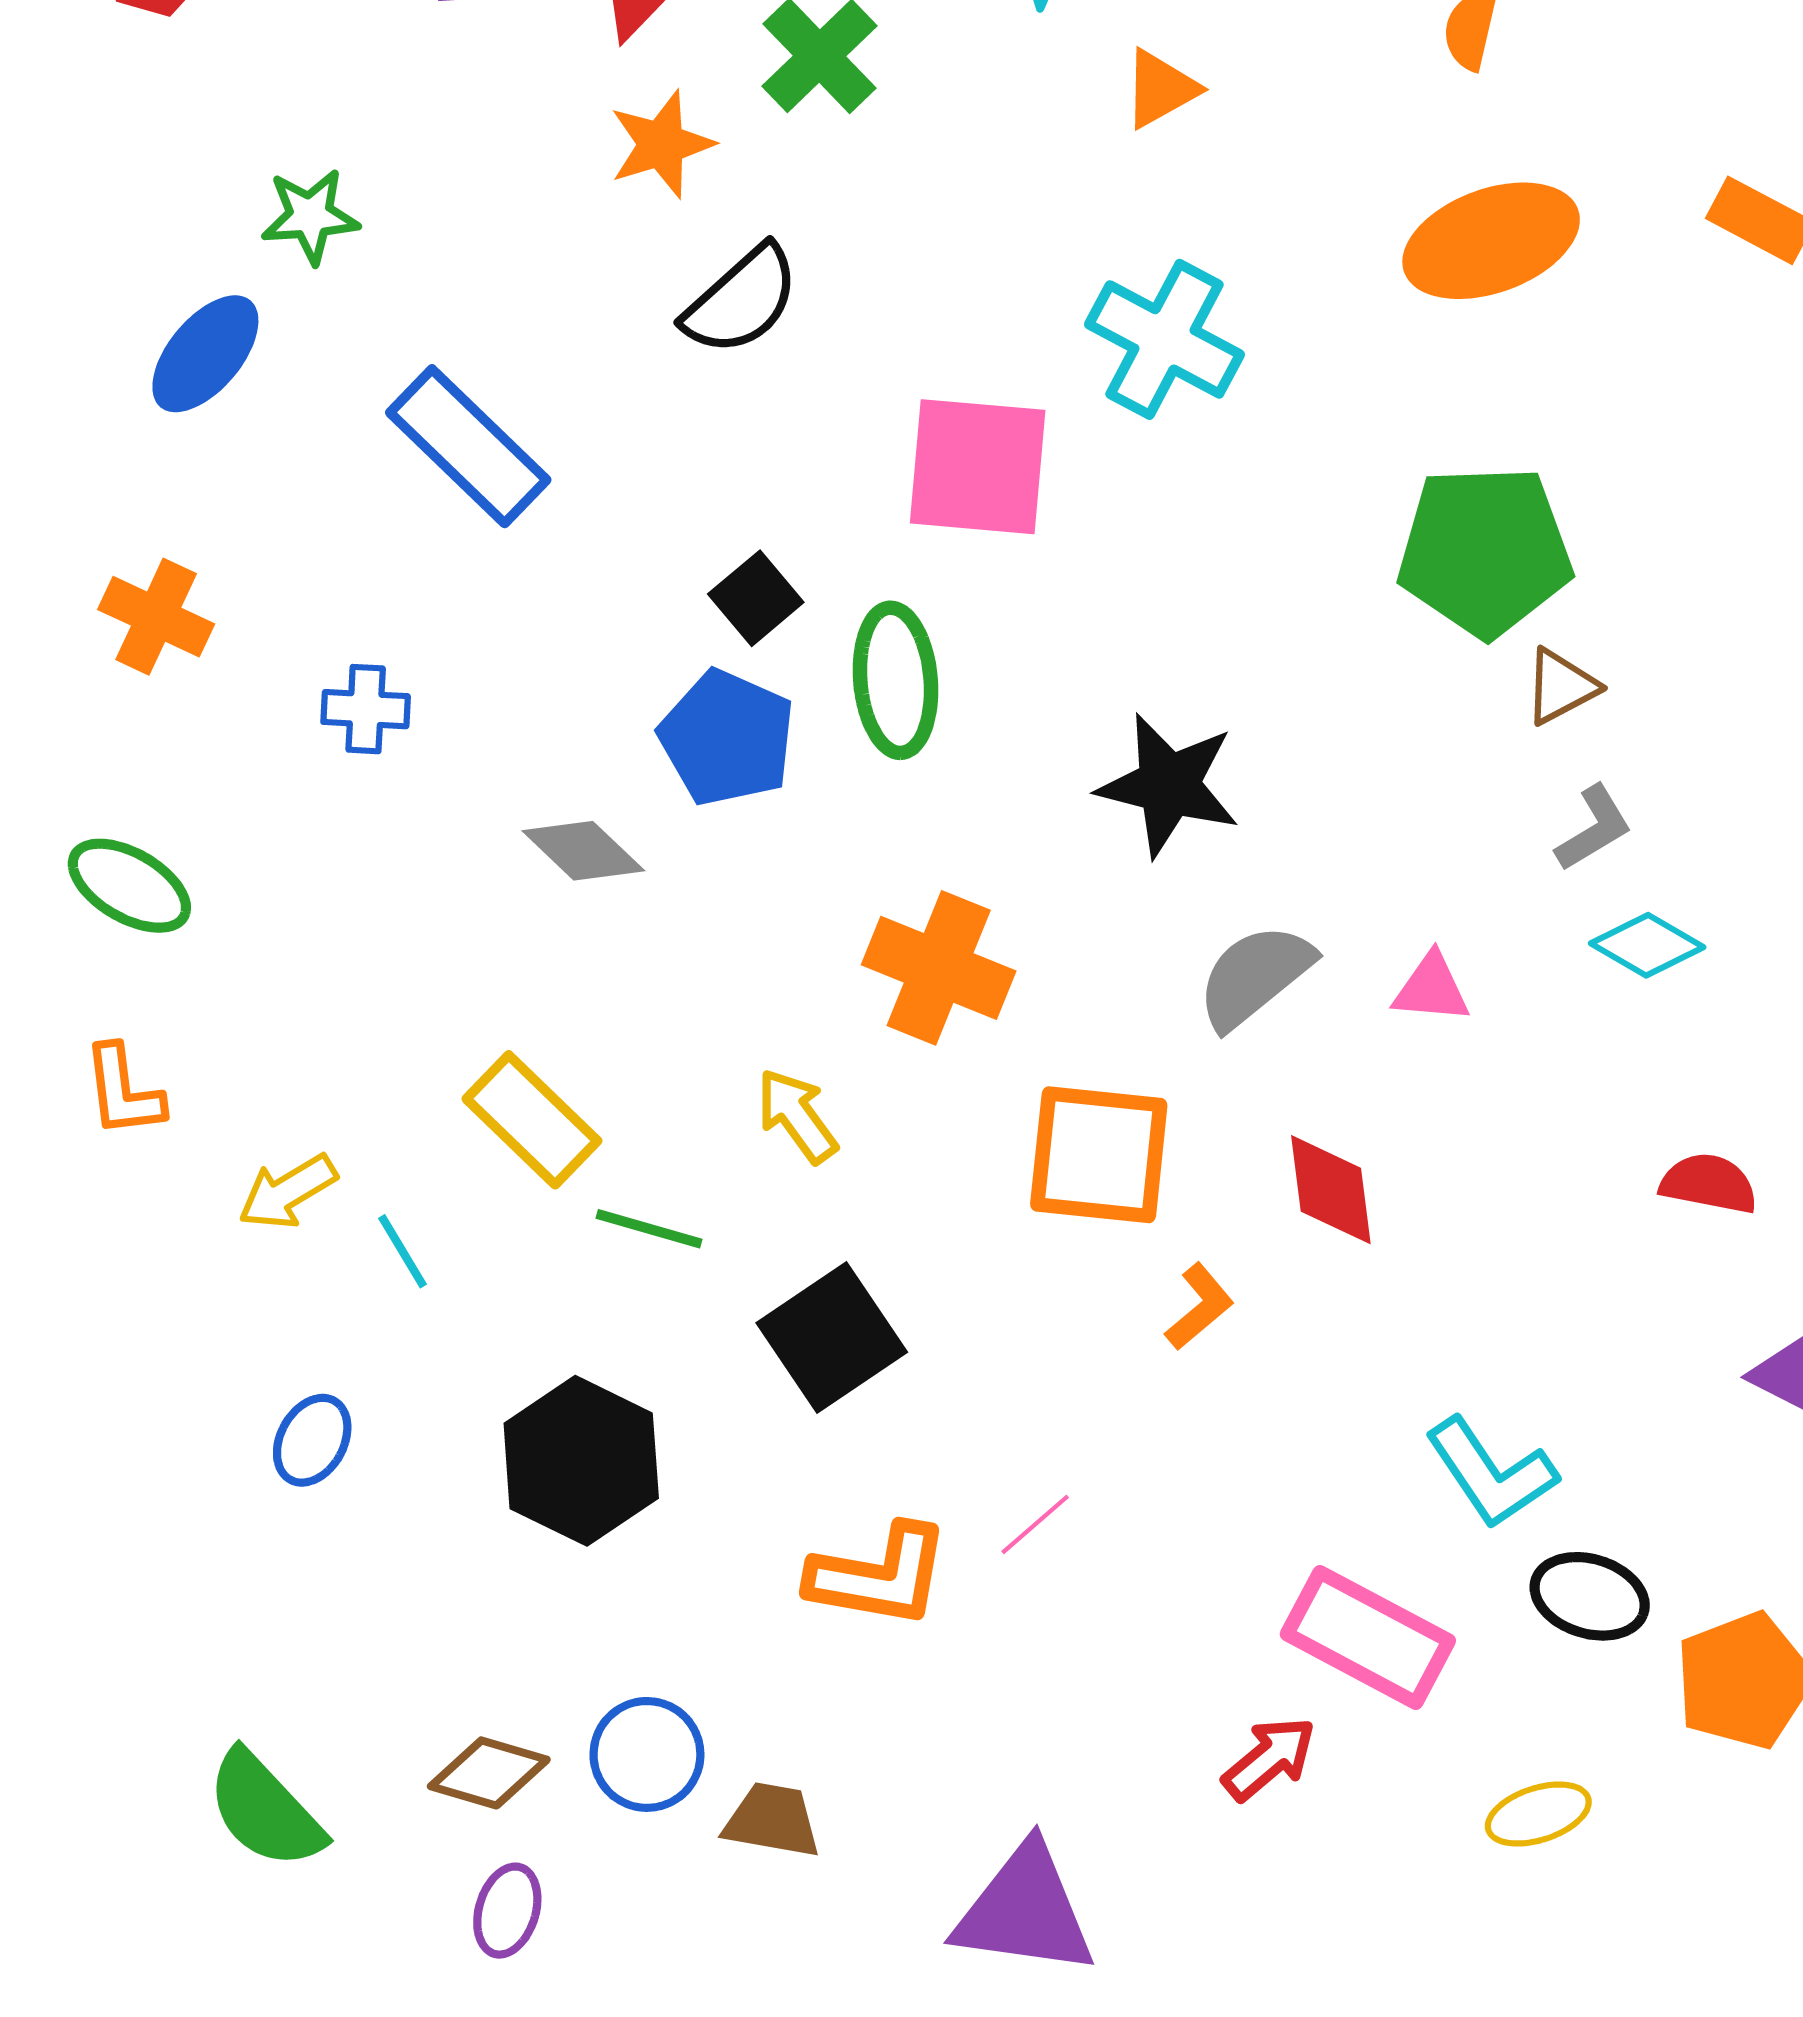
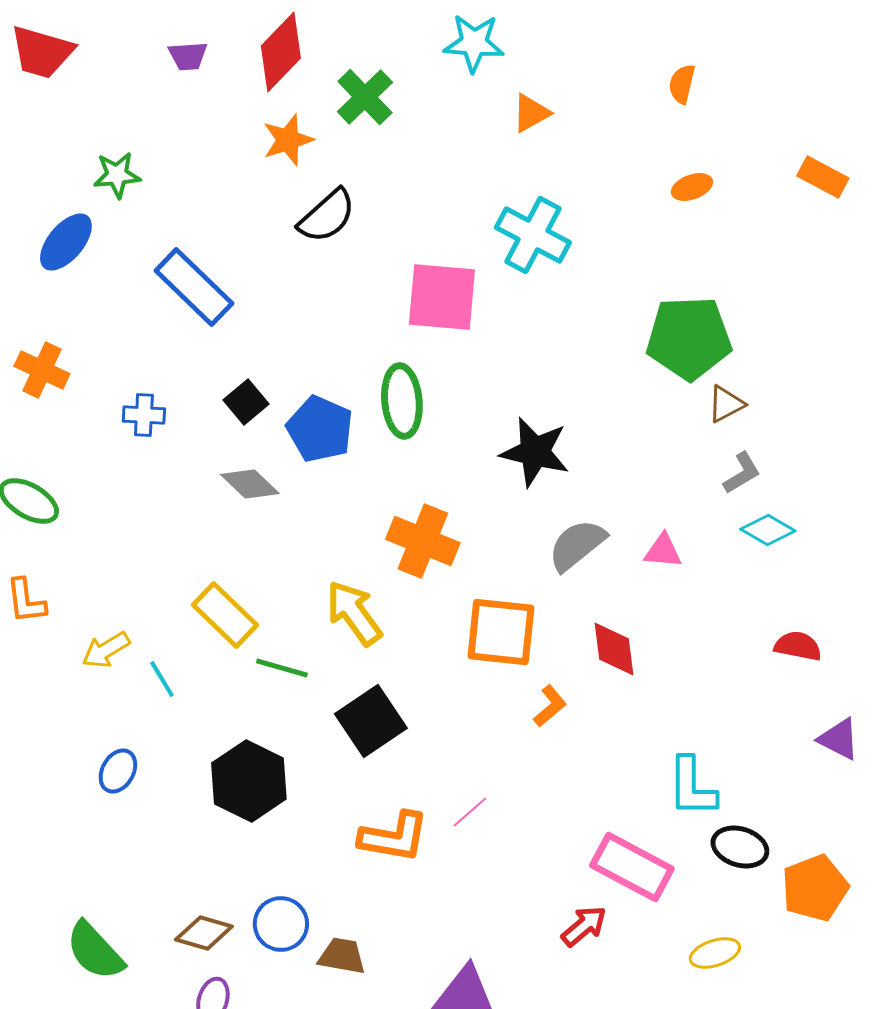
orange ellipse: (1491, 241) -> (692, 187), size x0.5
black square: (756, 598) -> (246, 402), moved
yellow arrow: (797, 1116) -> (354, 613), size x1.4
cyan L-shape: (1491, 1473) -> (692, 787), turned 34

